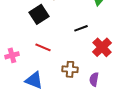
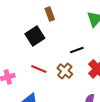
brown cross: (70, 69) -> (65, 71), moved, turned 35

